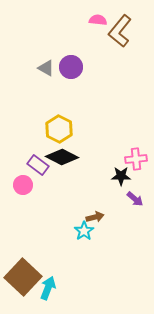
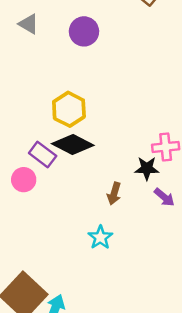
gray triangle: (46, 68) -> (29, 24), moved
brown arrow: (95, 217) -> (114, 193), moved, turned 120

